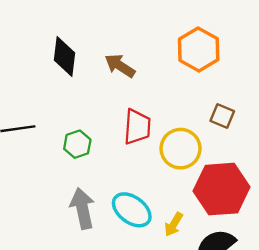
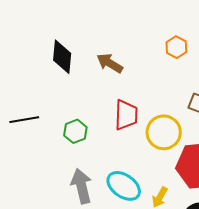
orange hexagon: (199, 49) -> (176, 47), size x0.6

